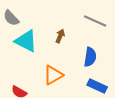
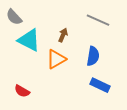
orange triangle: (53, 75) -> (56, 59), moved

